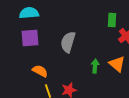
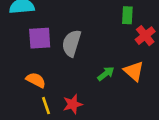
purple square: (30, 38) -> (40, 38), moved
green arrow: (95, 66) -> (106, 74), turned 48

